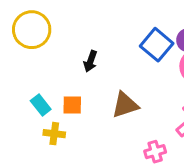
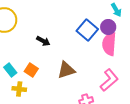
black arrow: (90, 61) -> (43, 41), turned -80
orange square: (72, 105) -> (31, 70), turned 32

